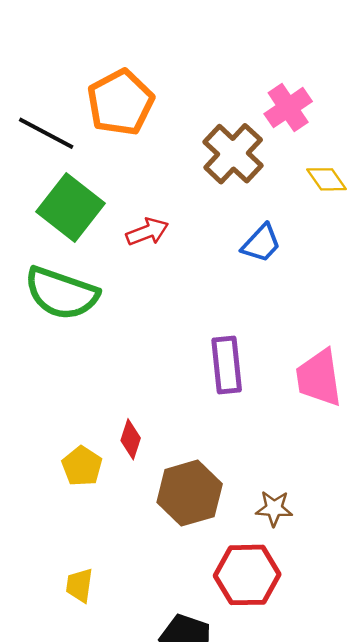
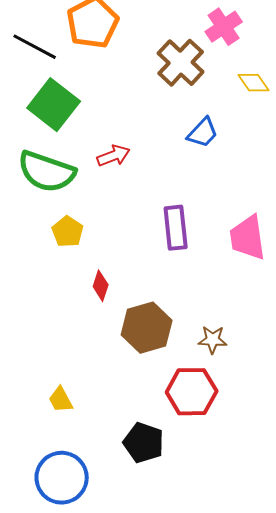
red arrow: (147, 232) -> (114, 156), moved
yellow pentagon: (82, 466) -> (68, 232), moved
yellow trapezoid: (79, 585) -> (61, 400), turned -36

